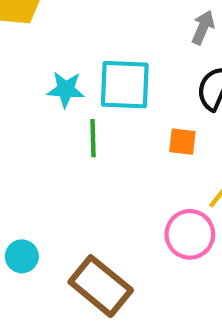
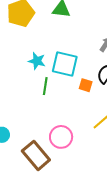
orange square: (182, 142) -> (86, 85), moved
pink circle: (190, 234) -> (61, 137), moved

